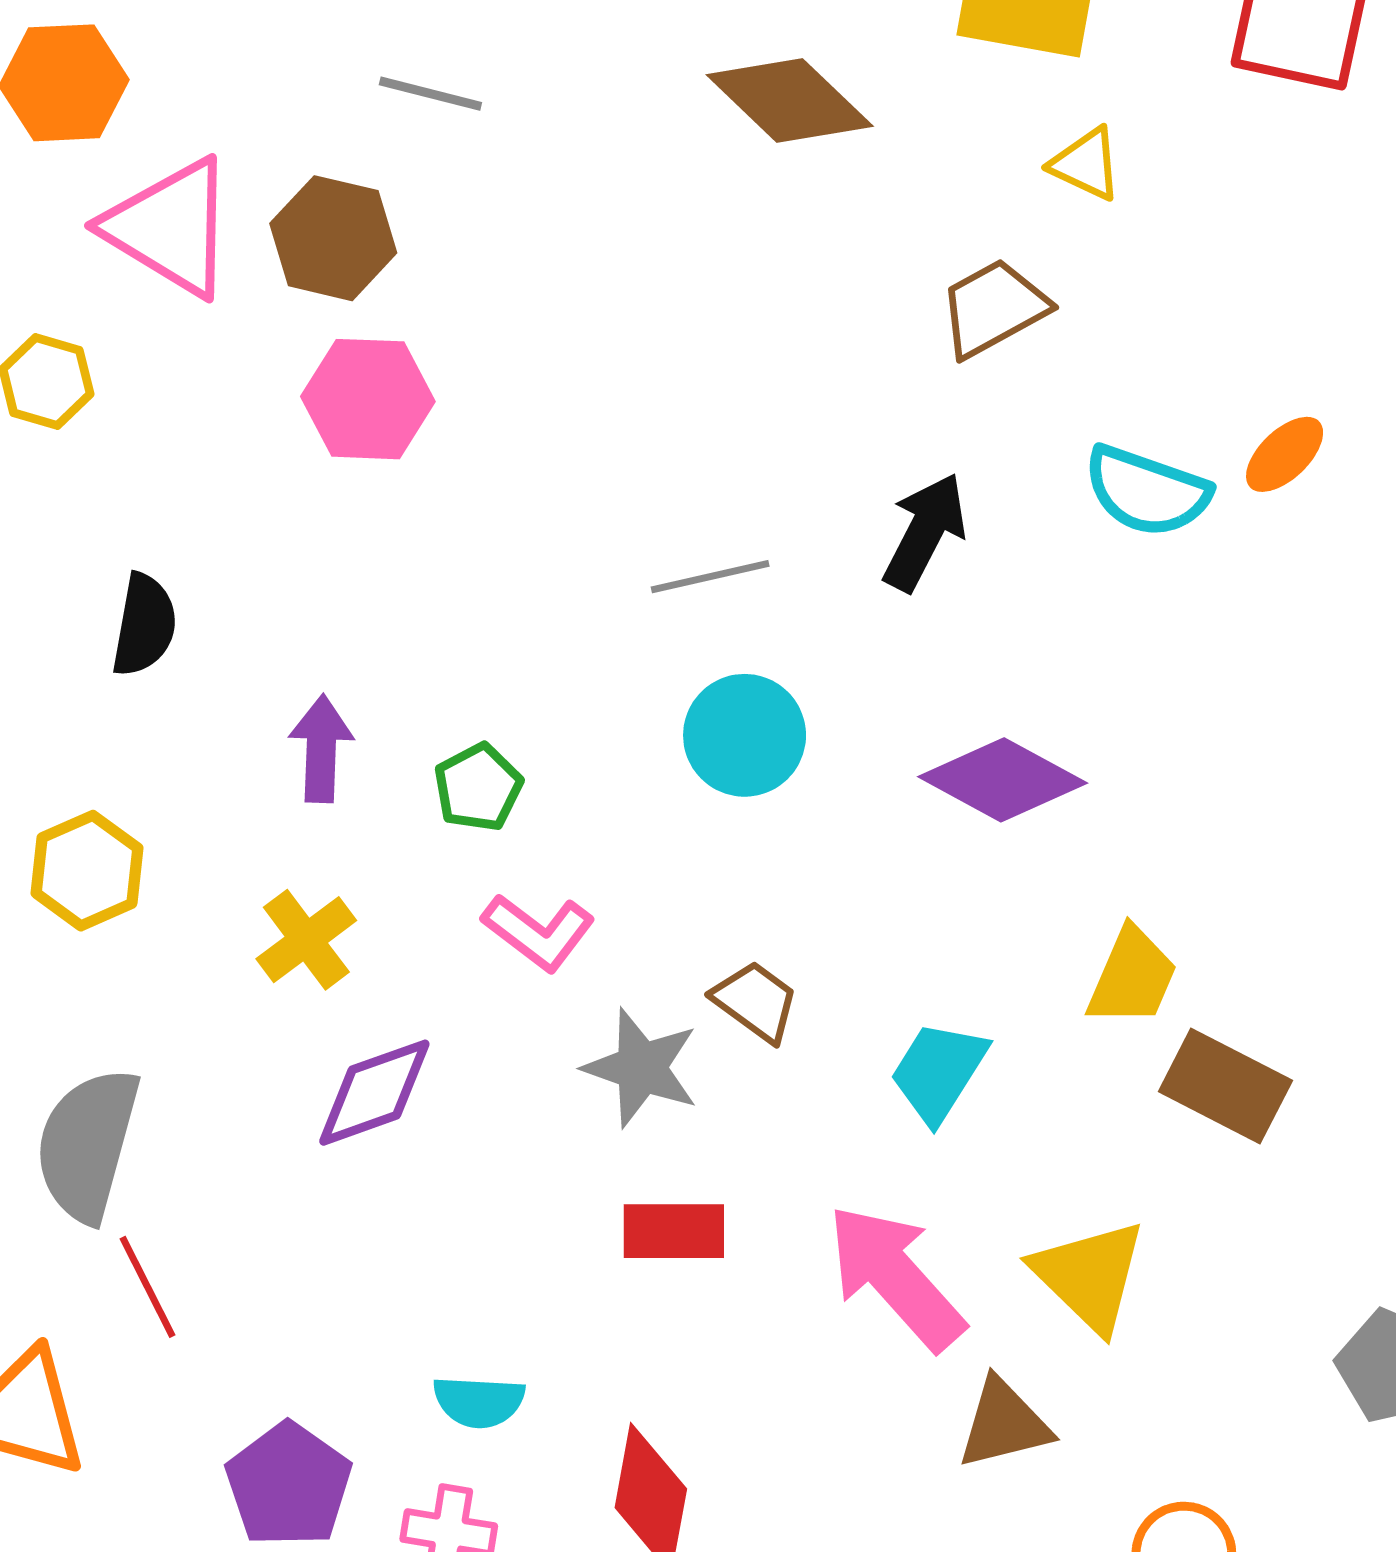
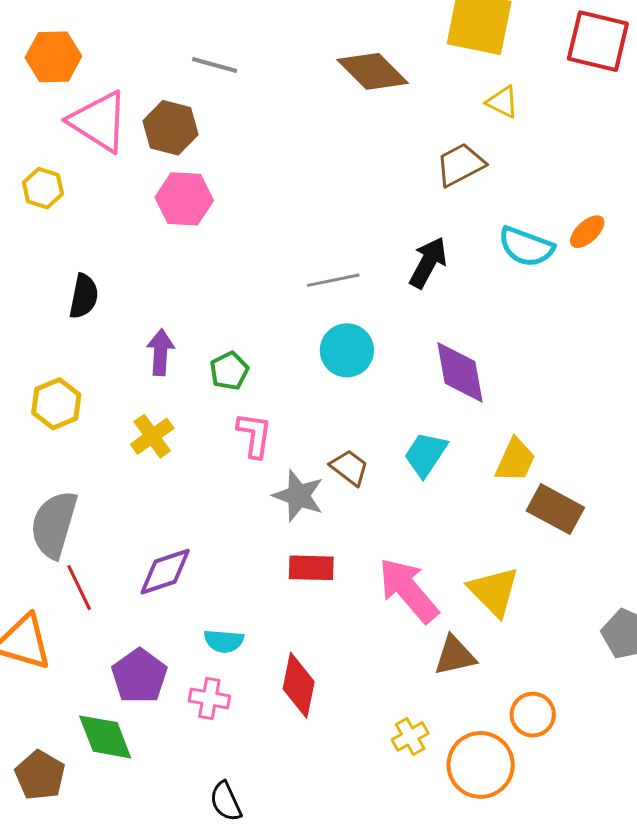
purple diamond: (1003, 780) -> (460, 372), turned 50
pink L-shape: (538, 932) -> (254, 435), turned -120
cyan trapezoid: (939, 1072) -> (426, 454), moved
purple diamond: (374, 1093) -> (165, 572), moved

